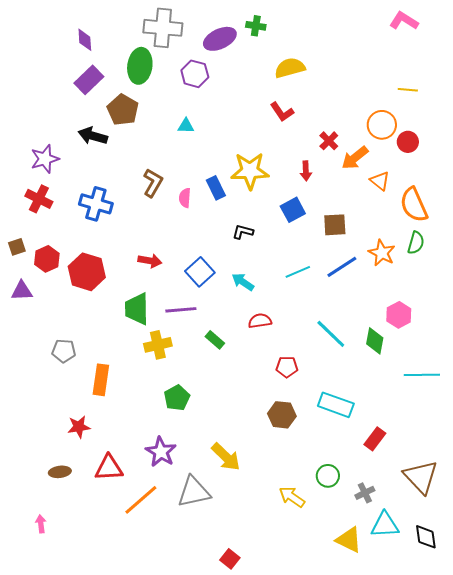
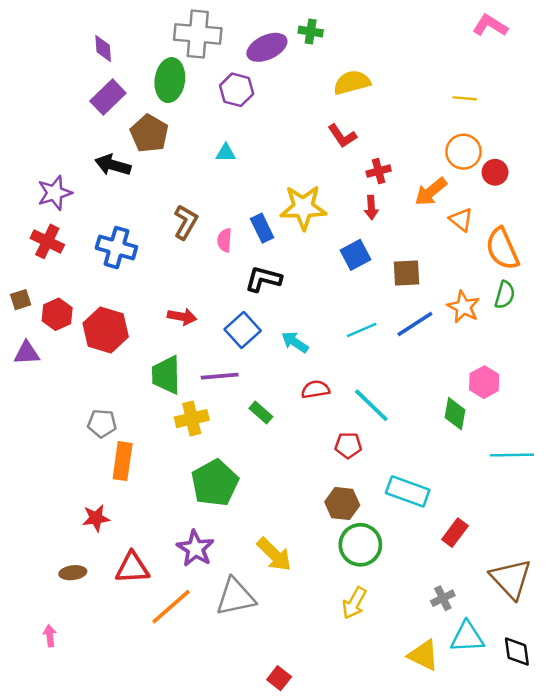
yellow line: (408, 90) -> (465, 98), moved
red cross: (329, 141) -> (379, 171), moved, turned 30
black L-shape: (243, 232) -> (263, 279), moved, size x1.4
cyan line: (331, 334) -> (371, 405), moved
gray pentagon: (64, 351) -> (102, 423), moved
green pentagon: (177, 398) -> (215, 483), size x1.5
green circle: (328, 476) -> (360, 545), moved, size x1.5
yellow arrow: (292, 497) -> (354, 603), turned -96

